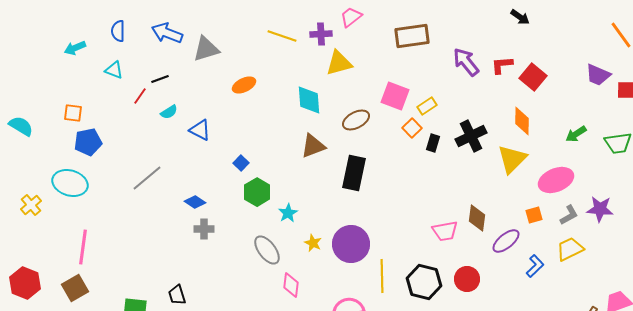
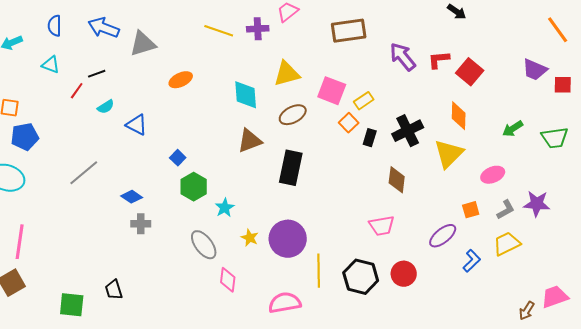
yellow triangle: (339, 63) -> (287, 74), moved
pink ellipse: (556, 180) -> (493, 175), size x0.7
brown diamond: (477, 218) -> (397, 180), moved

